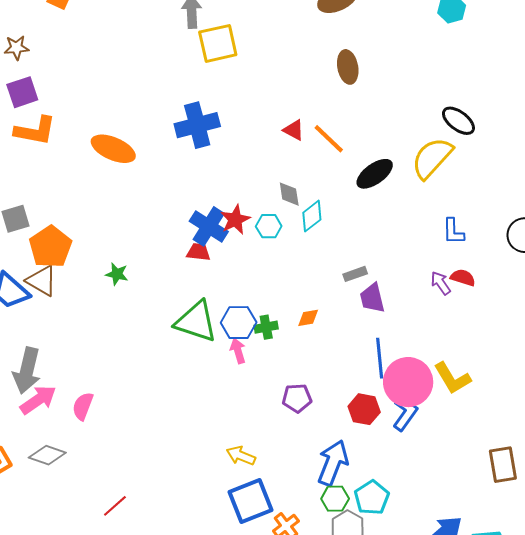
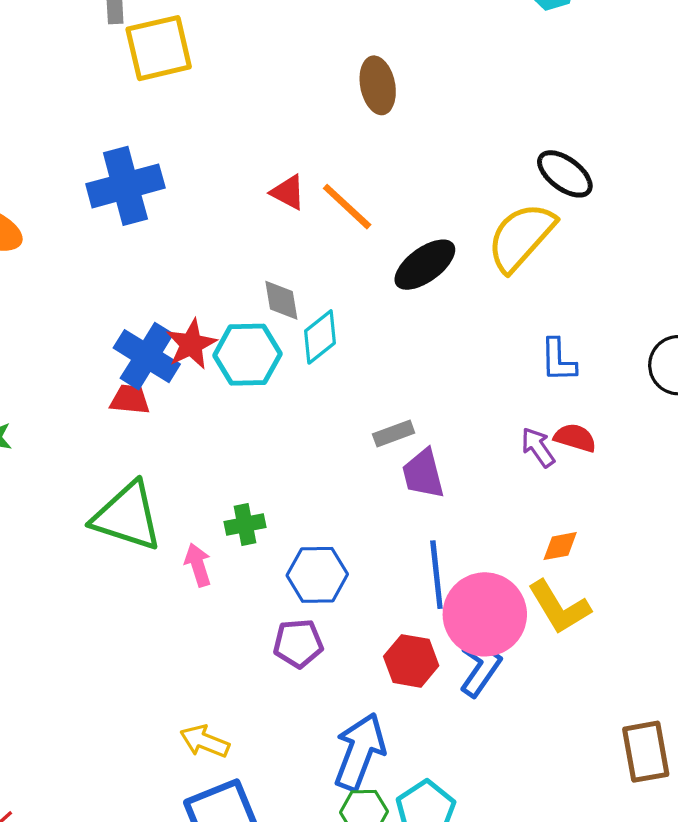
cyan hexagon: (269, 226) -> (247, 355), size x1.5
orange diamond: (308, 318) -> (560, 546), moved
blue hexagon: (239, 323) -> (317, 575), moved

